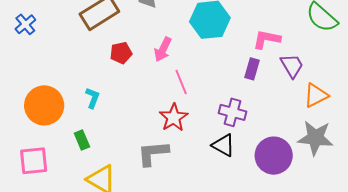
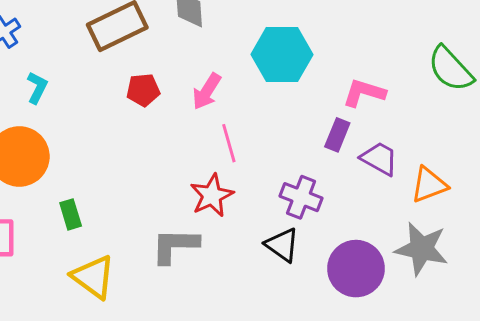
purple trapezoid: (292, 66) -> (379, 159), moved, turned -36
cyan L-shape: (93, 98) -> (37, 88), moved

